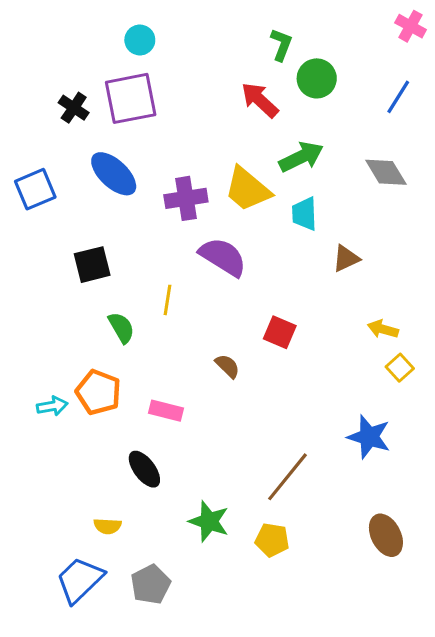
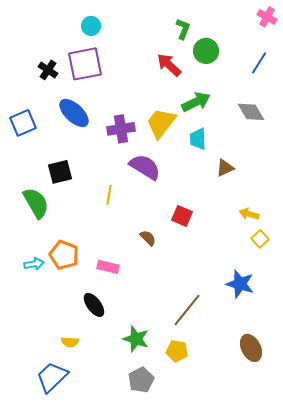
yellow trapezoid: (247, 189) -> (161, 123), turned 88
green semicircle: (121, 328) -> (36, 203), moved, size x1.5
gray pentagon: (151, 584) -> (141, 380), moved

